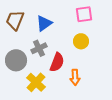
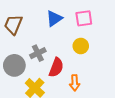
blue triangle: (44, 23) -> (54, 18), moved

